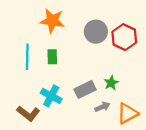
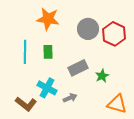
gray rectangle: (85, 89) -> (78, 68), moved
gray arrow: (102, 107) -> (70, 98), moved
orange triangle: (128, 113) -> (117, 104), turned 45

